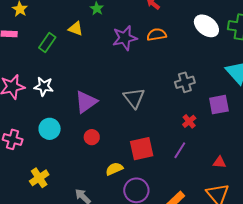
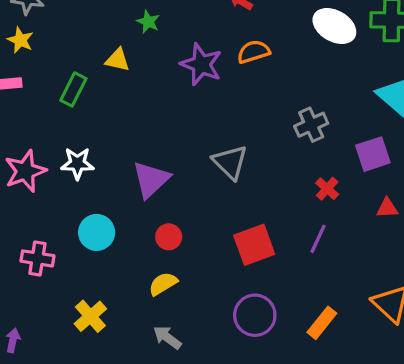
purple star: (125, 38) -> (201, 64), turned -30
red triangle: (219, 162) -> (387, 208), moved
yellow semicircle: (114, 169) -> (163, 284), moved

